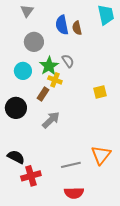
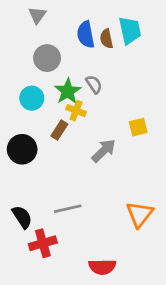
cyan trapezoid: (106, 15) -> (130, 30), moved
gray arrow: (51, 120) -> (104, 151), moved
black semicircle: (16, 157) -> (22, 217), turned 30
gray line: (71, 165) -> (68, 209), moved

